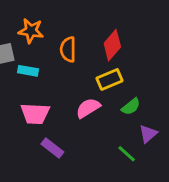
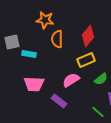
orange star: (31, 31) -> (45, 20), moved
purple rectangle: (52, 148) -> (59, 101), moved

